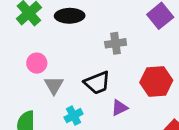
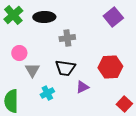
gray cross: (116, 43) -> (67, 38), moved
black trapezoid: (97, 83) -> (65, 68), turned 30

